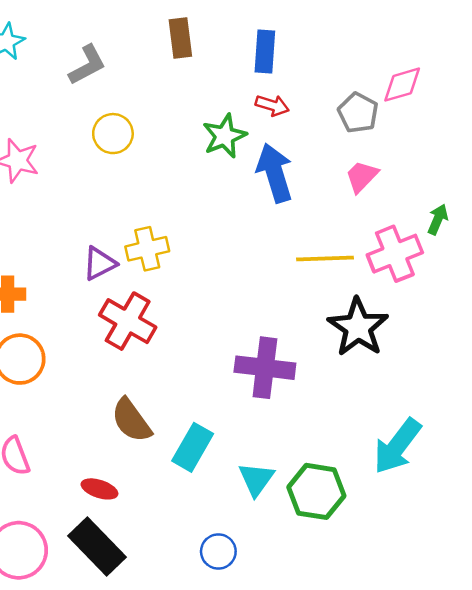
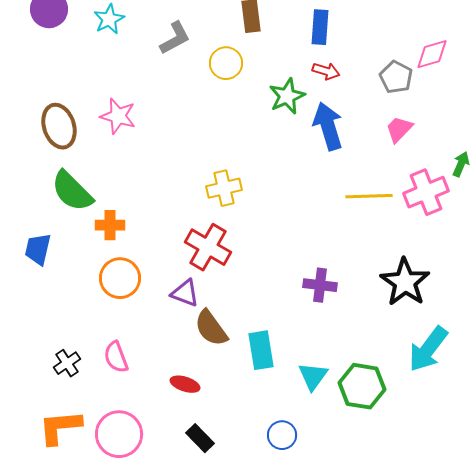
yellow circle: (113, 134) -> (226, 63), moved
purple triangle: (99, 263) -> (185, 293), moved, turned 48
black star: (358, 327) -> (405, 282), moved
purple cross: (265, 368) -> (320, 285), size x0.7
cyan rectangle: (193, 447) -> (261, 350), turned -39
black rectangle: (97, 547) -> (200, 438), moved, size x0.6

